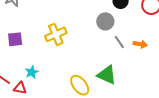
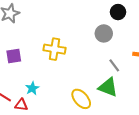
yellow cross: (56, 34) -> (55, 49), turned 35
gray line: (119, 42) -> (114, 65), moved

